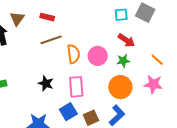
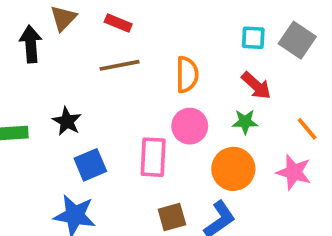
orange semicircle: (73, 54) -> (187, 75), moved
pink circle: (98, 56) -> (190, 126), moved
black star: (46, 83) -> (67, 121), moved
blue square: (68, 112) -> (90, 165), moved

